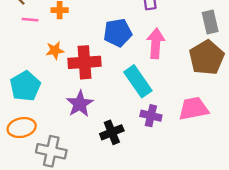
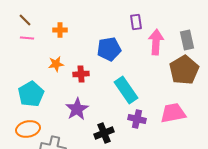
pink line: (30, 20) -> (27, 38), moved
pink arrow: (156, 43) -> (156, 42), moved
red cross: (84, 62) -> (81, 74), size x0.6

